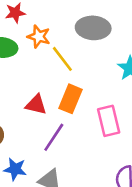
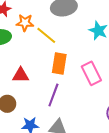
red triangle: (36, 105) -> (21, 75), moved

